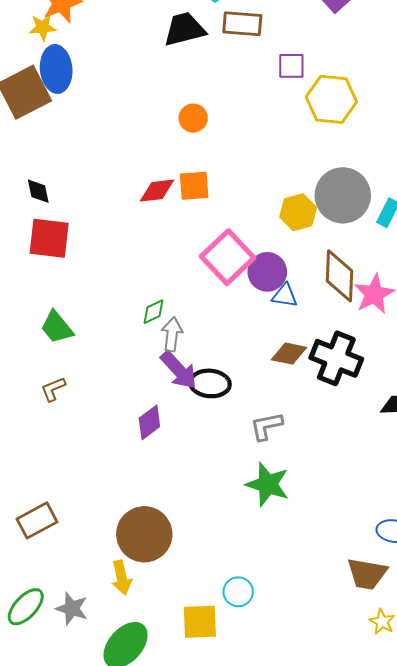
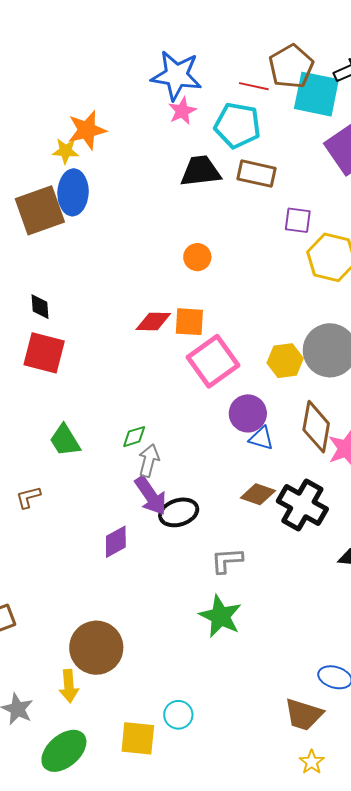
pink square: (228, 257) -> (213, 361), moved
green trapezoid: (57, 327) -> (65, 440), moved
black ellipse: (210, 383) -> (179, 512), turned -30

